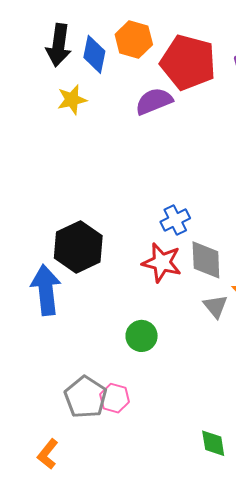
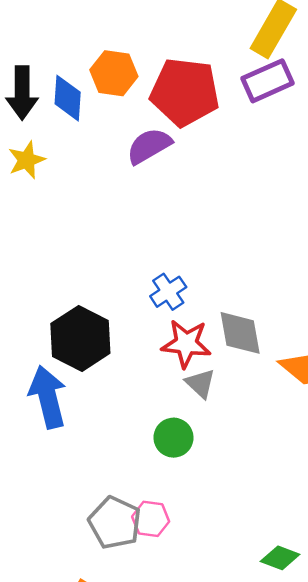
yellow star: (72, 100) -> (27, 160), moved
blue cross: (175, 220) -> (168, 292), moved
gray triangle: (215, 306) -> (200, 383), moved
green diamond: (213, 443) -> (280, 558), turned -52

